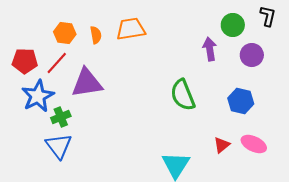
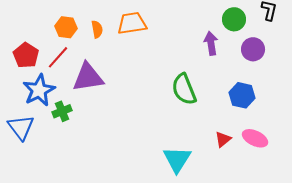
red pentagon: (25, 61) -> (26, 55), turned 30
blue triangle: (59, 146) -> (21, 127), moved

